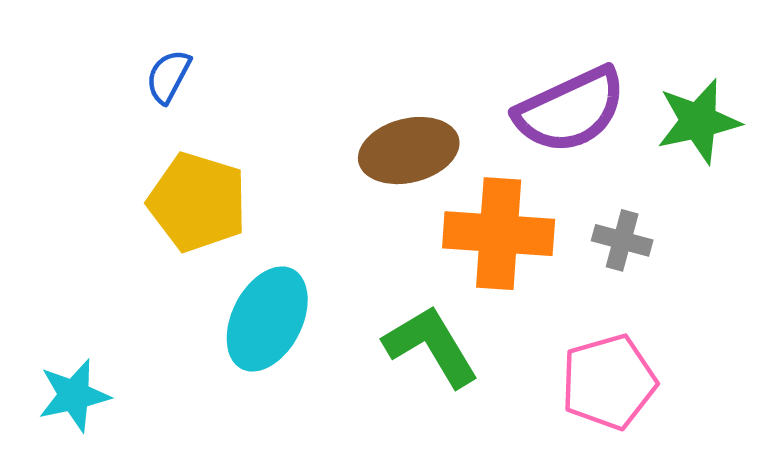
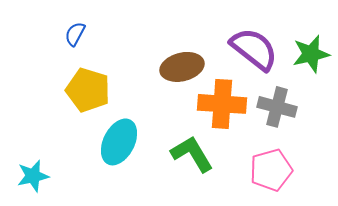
purple semicircle: (570, 110) -> (254, 49), turned -117
gray cross: (622, 240) -> (277, 107), size x1.5

